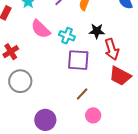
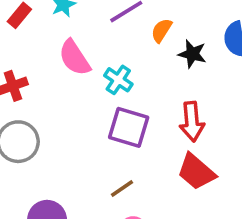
black star: (97, 31) -> (192, 54), moved

